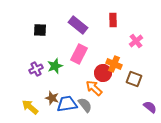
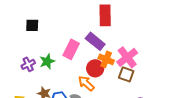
red rectangle: (113, 20) -> (105, 15), size x1.5
purple rectangle: (78, 25) -> (95, 41), moved
pink cross: (136, 41) -> (127, 57), moved, size x1.5

